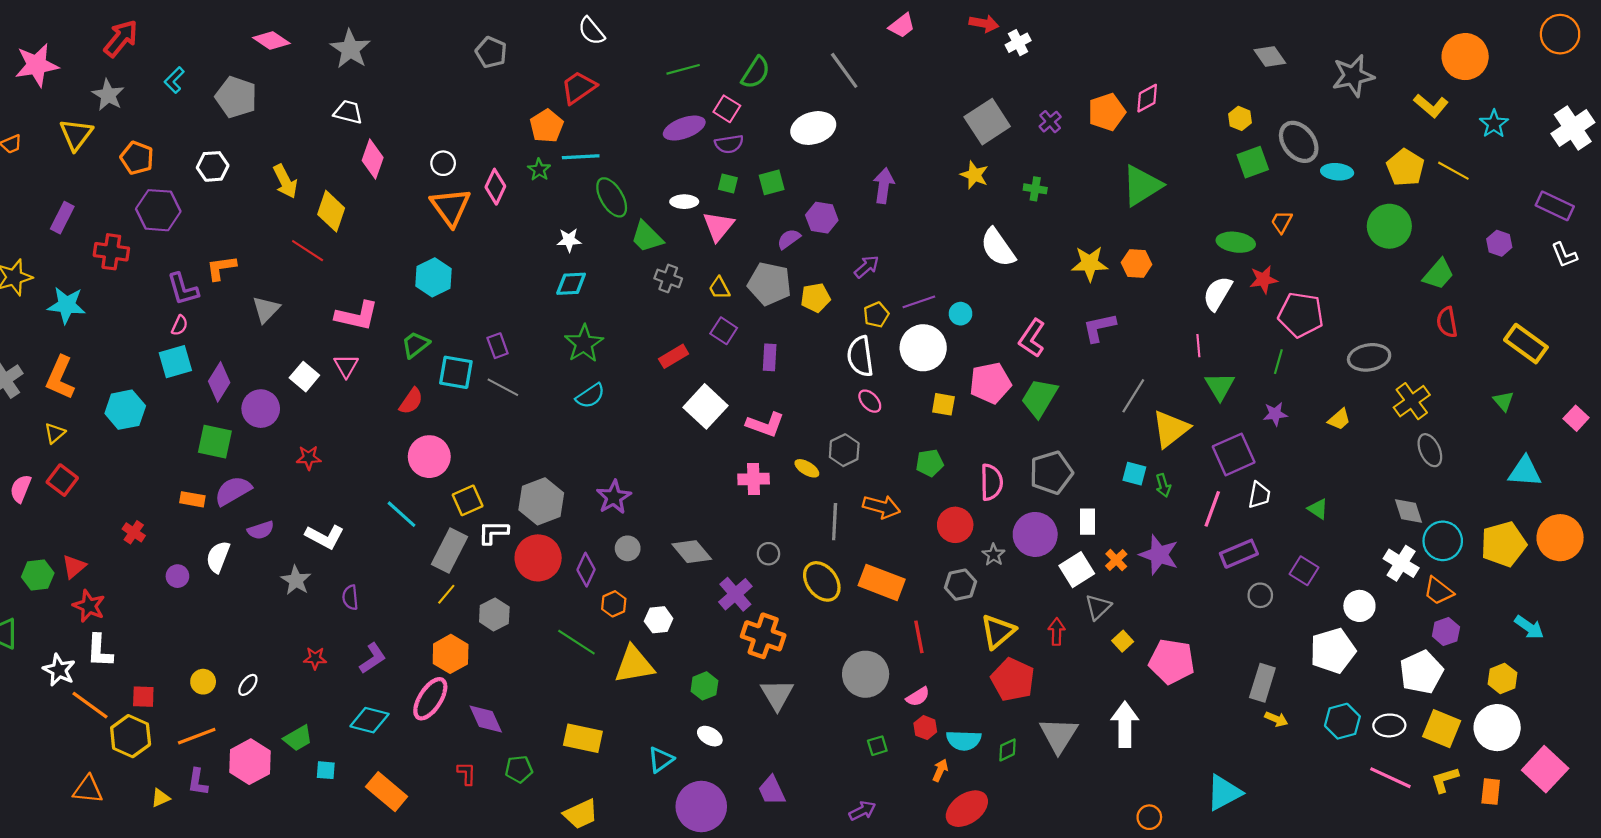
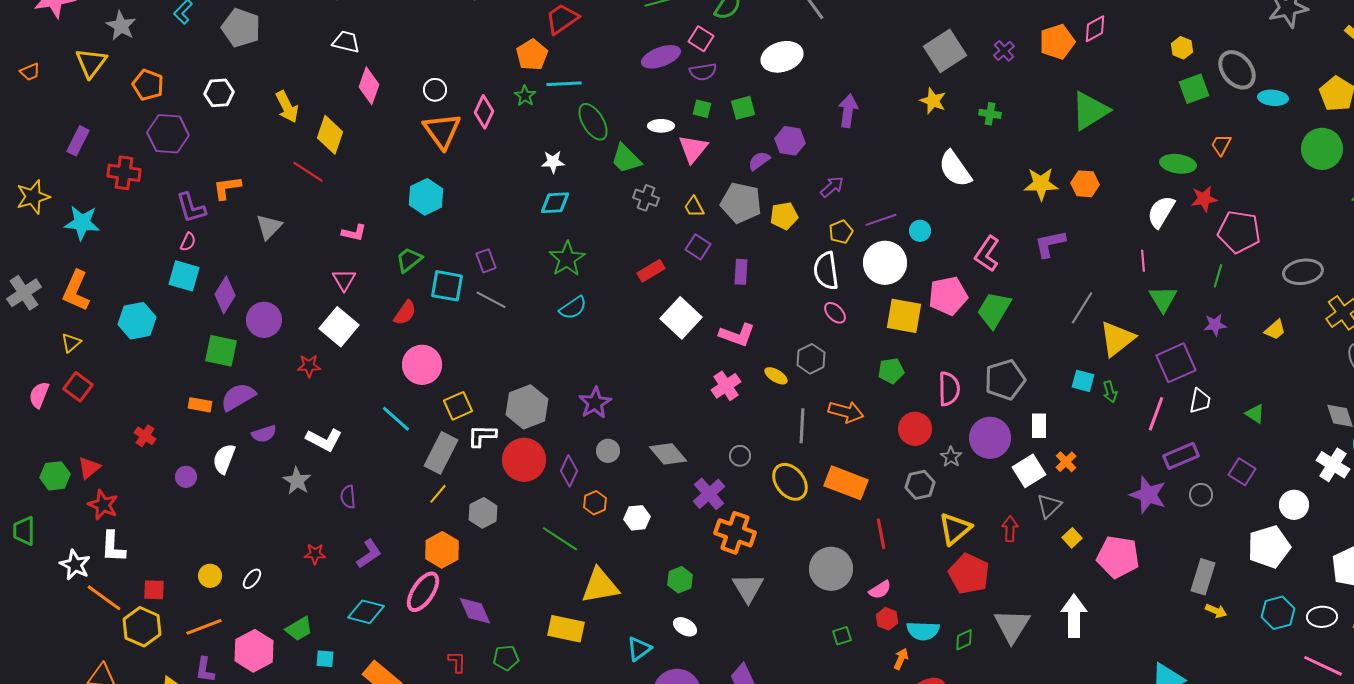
pink L-shape: (357, 316) -> (354, 233), size x0.6
cyan square: (175, 362) -> (184, 276), turned 32
white square: (304, 377) -> (339, 327), moved, size x1.4
yellow square: (943, 404) -> (904, 316), size x1.6
pink cross: (754, 479) -> (726, 386), turned -32
purple star: (1159, 555) -> (1148, 495), moved
yellow triangle: (634, 665) -> (600, 586), moved

